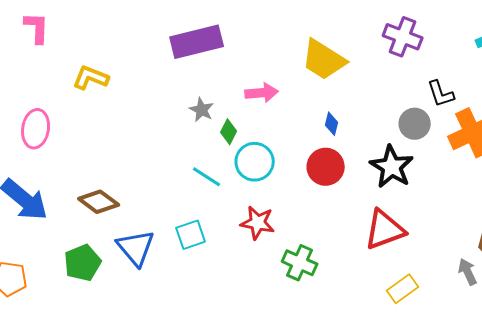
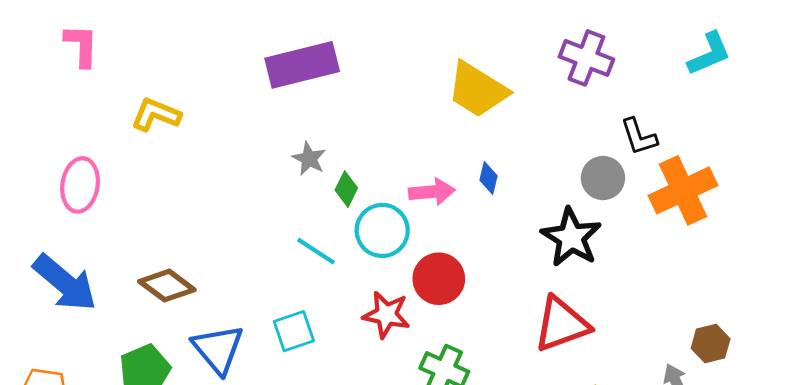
pink arrow: (262, 93) -> (432, 192), moved
red circle: (326, 167) -> (439, 279), moved

